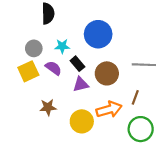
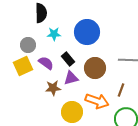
cyan star: (62, 46) -> (54, 34), moved
brown star: (48, 107) -> (53, 88), moved
orange arrow: (109, 109) -> (97, 101), turned 35

